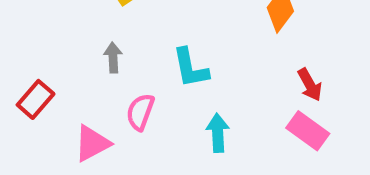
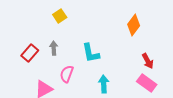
red rectangle: (36, 99) -> (30, 53), moved

